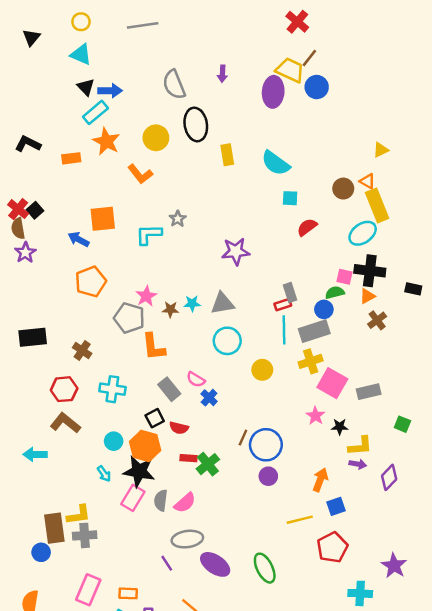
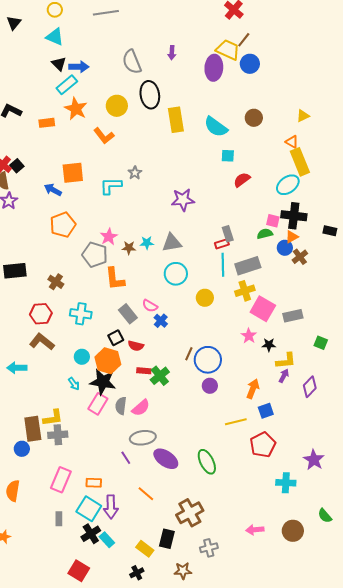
yellow rectangle: (227, 155) -> (176, 120), size x1.4
brown circle: (343, 189) -> (254, 118), moved
blue circle: (324, 309) -> (285, 248), moved
purple arrow: (358, 464) -> (284, 376), turned -72

